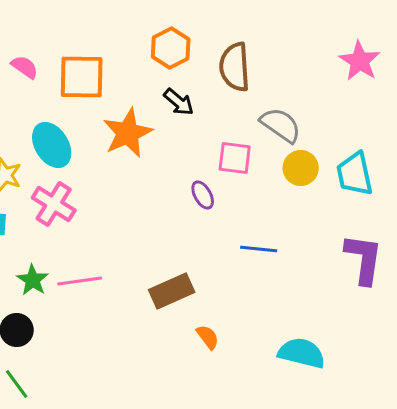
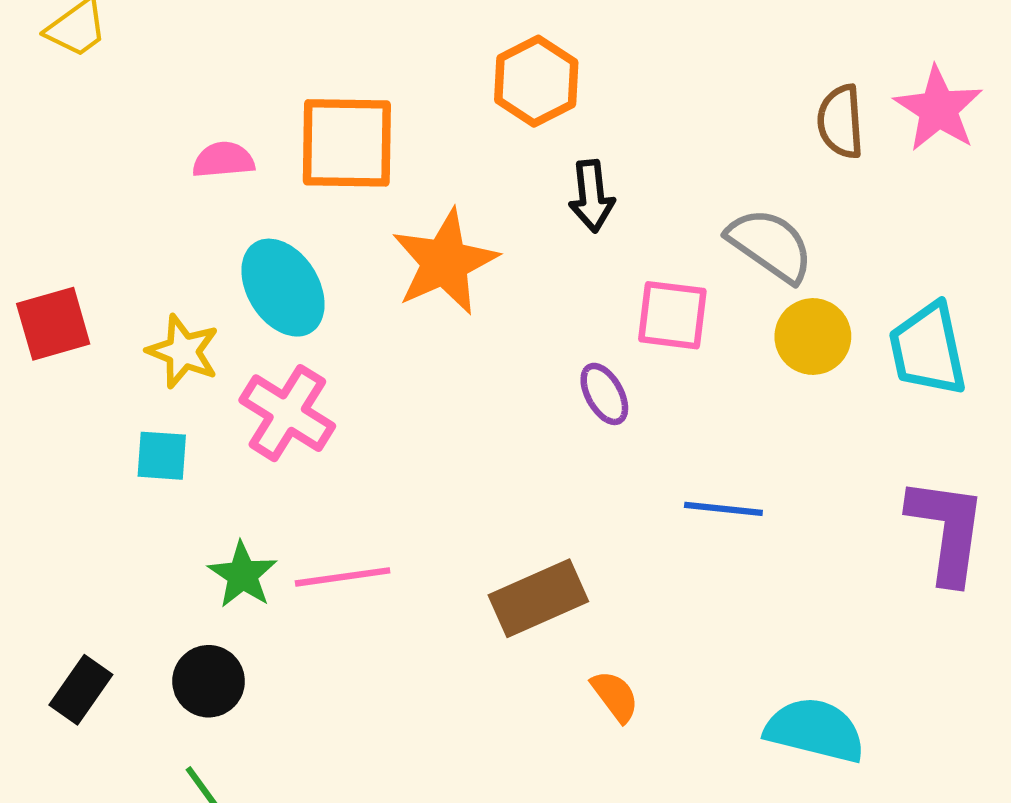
pink semicircle: (25, 67) -> (223, 160), moved, turned -40
brown semicircle: (235, 67) -> (841, 122), moved, size x0.7
black arrow: (179, 102) -> (592, 196), moved, turned 44

